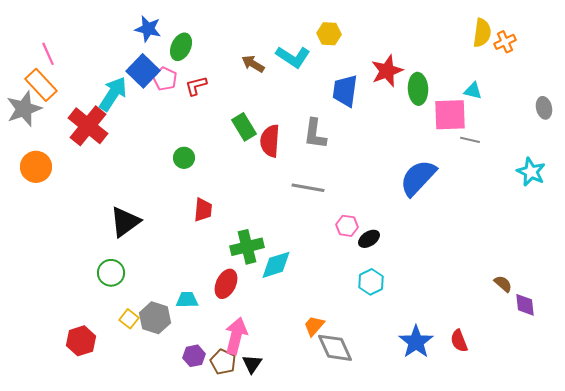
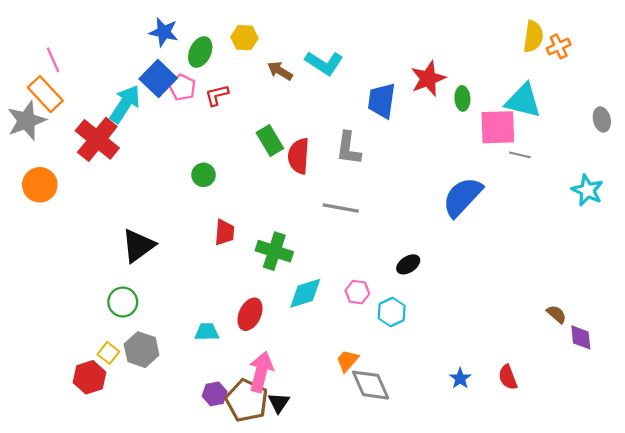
yellow hexagon: (329, 34) -> (244, 38), moved
green ellipse: (418, 89) -> (462, 98), size x0.7
cyan triangle: (473, 91) -> (523, 101), size x1.8
pink hexagon: (347, 226) -> (357, 292), moved
green cross: (247, 247) -> (274, 251), moved, turned 32
cyan hexagon: (371, 282) -> (392, 312), moved
gray hexagon: (155, 318) -> (142, 350), moved
yellow square: (129, 319) -> (108, 353), moved
blue star: (416, 342) -> (460, 378), size x0.6
brown pentagon: (223, 362) -> (247, 401), size x1.5

